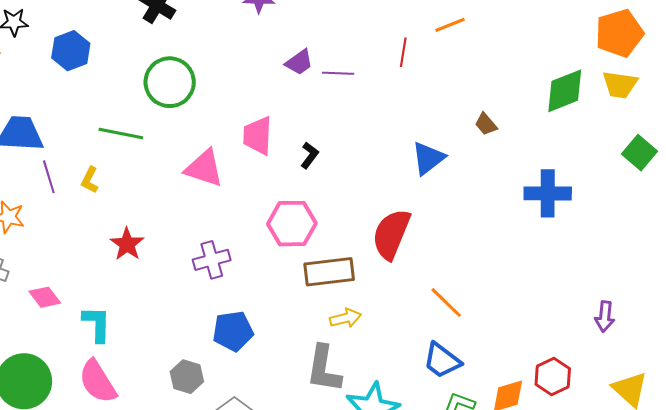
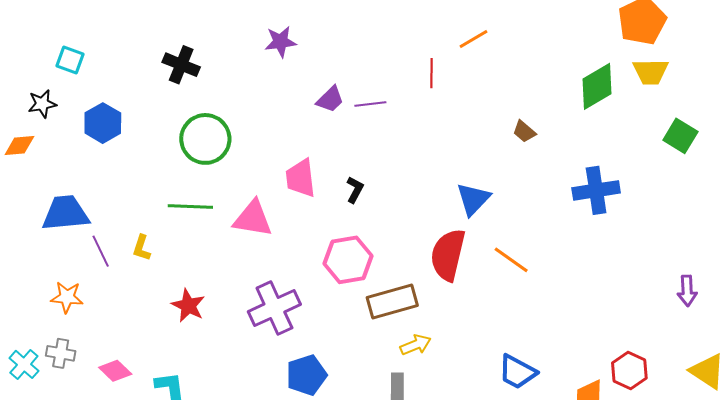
green line: (121, 133) -> (190, 206), moved
blue triangle: (428, 158) -> (473, 199), moved
purple cross: (212, 260) -> (274, 308), size x1.4
orange line: (446, 303) -> (511, 260), moved
purple arrow: (605, 317) -> (687, 291), moved

